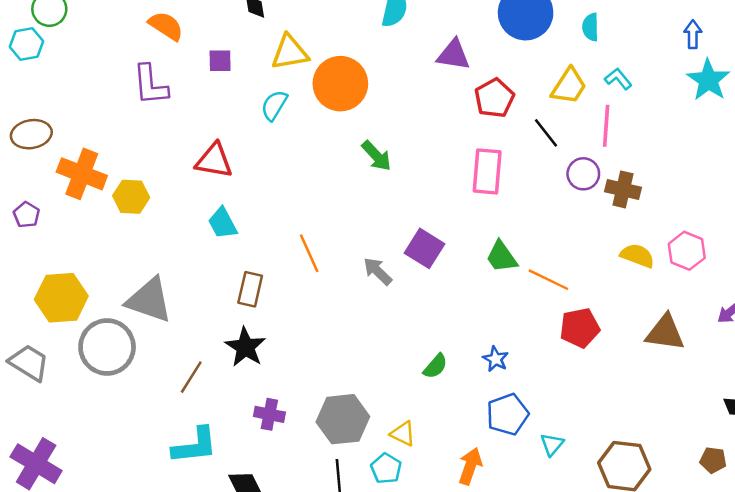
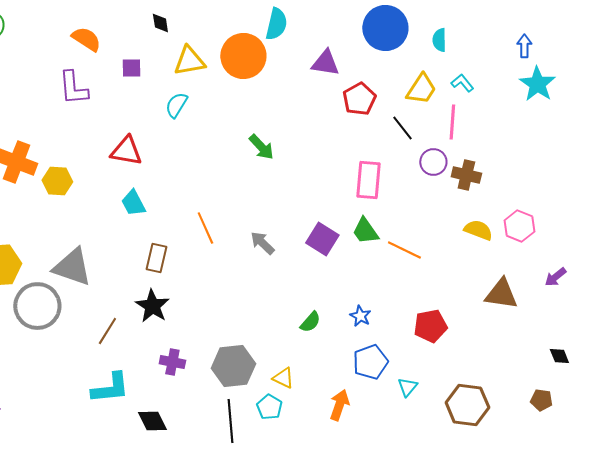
orange circle: (340, 84) -> (243, 56), moved
pink rectangle: (487, 171) -> (368, 180), moved
purple square: (425, 248) -> (322, 239), moved
red pentagon: (580, 328) -> (430, 326), moved

